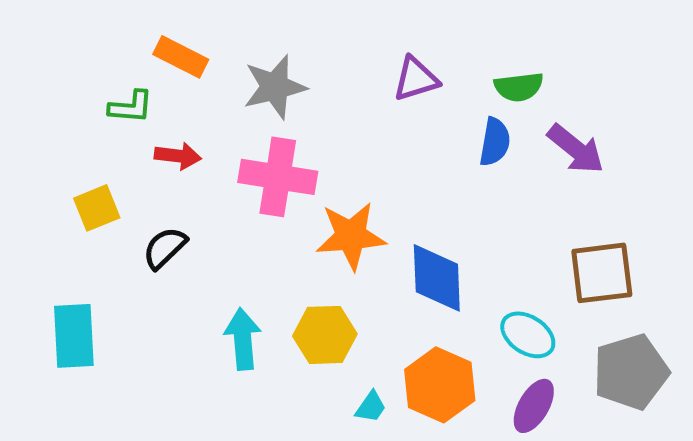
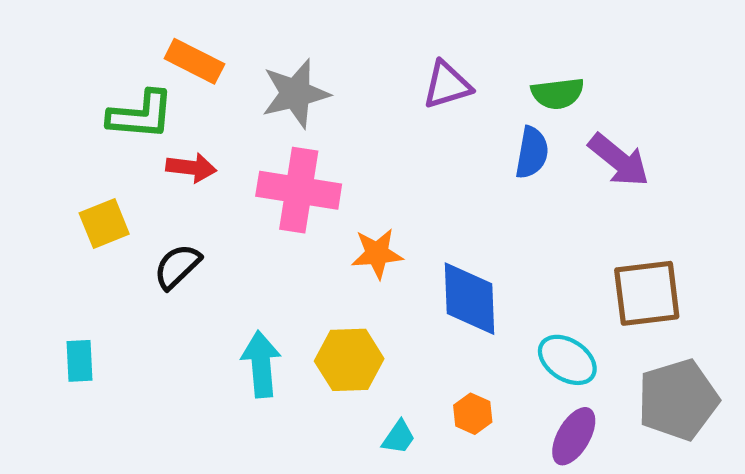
green L-shape: (131, 107) -> (141, 115), size x1.4
orange star: (351, 236) -> (377, 254), size x0.7
cyan rectangle: (74, 336) -> (80, 361), size x0.6
orange hexagon: (440, 385) -> (473, 414), size x0.5

